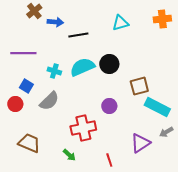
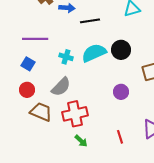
blue square: (26, 86) -> (28, 64), moved
red cross: (83, 128) -> (75, 114), moved
brown trapezoid: (29, 143) -> (41, 112), moved
red line: (109, 160) -> (120, 137), moved

